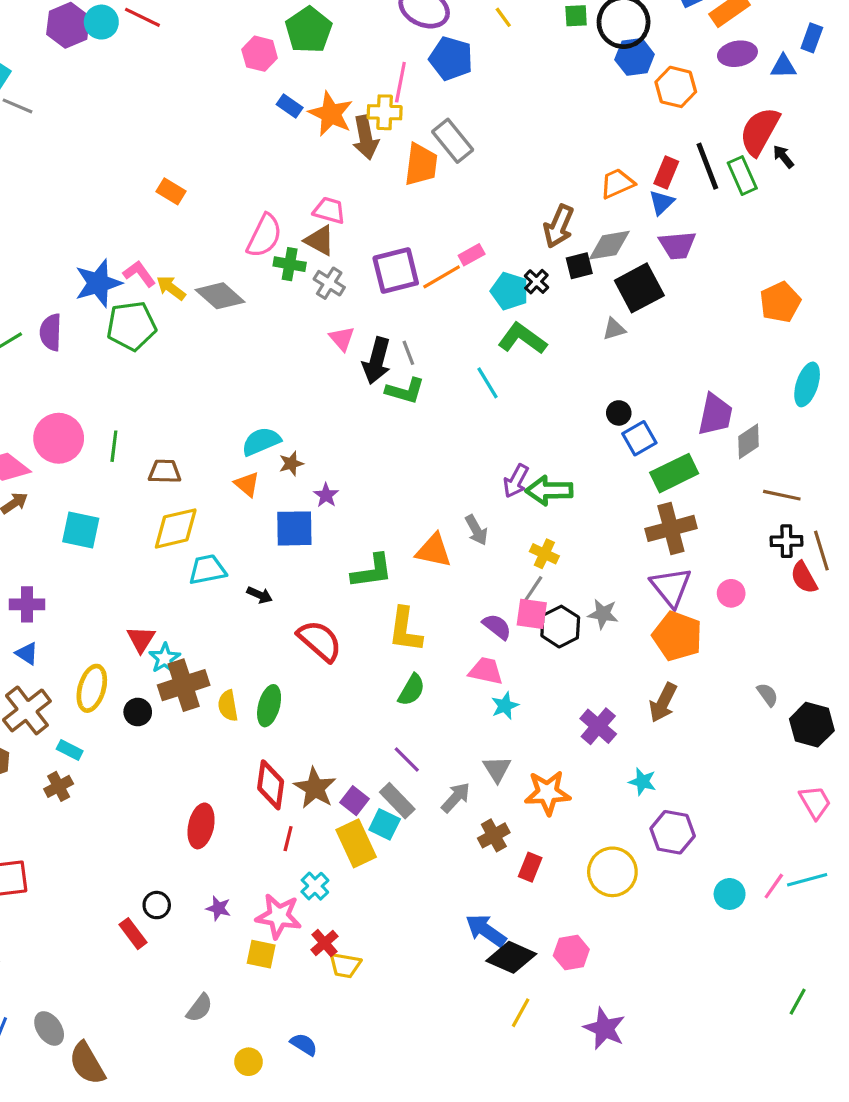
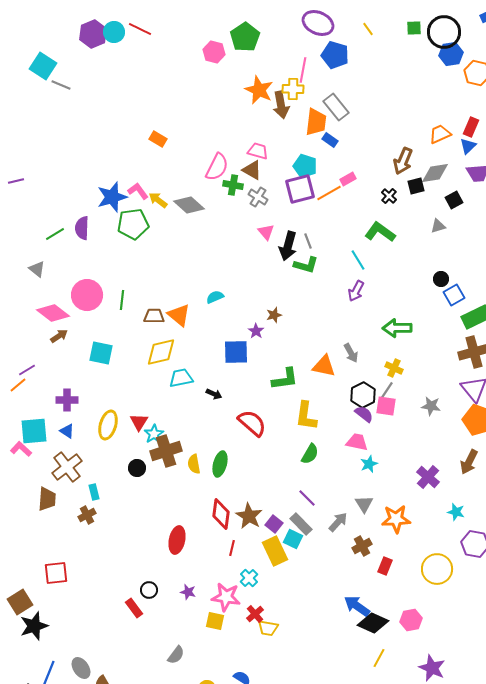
blue rectangle: (290, 106) -> (330, 140), moved
black square: (639, 288) -> (454, 200), size x0.6
cyan pentagon: (510, 291) -> (305, 166), moved
cyan semicircle: (261, 441) -> (215, 297), size x0.7
brown star: (291, 464) -> (274, 315), moved
purple arrow: (516, 481) -> (356, 291), moved
orange triangle: (247, 484) -> (179, 315), moved, size x1.4
black hexagon: (560, 627) -> (363, 395), moved
yellow ellipse: (92, 688) -> (108, 425), moved
cyan rectangle: (70, 750) -> (94, 492), turned 49

